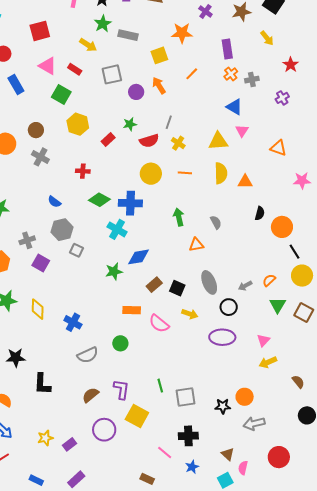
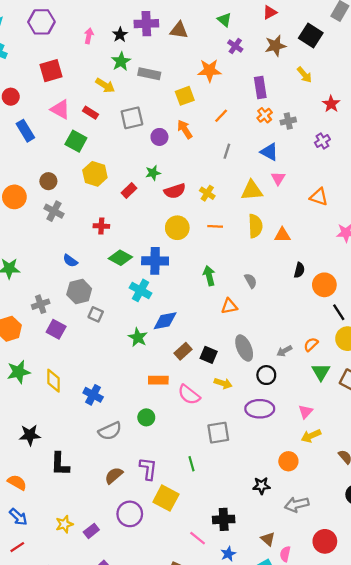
gray line: (169, 122) -> (227, 151), moved
green star: (114, 271) -> (138, 337), turned -30
gray square: (186, 397) -> (218, 433), moved
orange circle: (245, 397) -> (288, 461), moved

